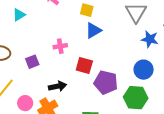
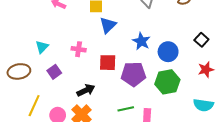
cyan triangle: (19, 15) -> (42, 47), moved
blue star: (150, 39) -> (141, 41), moved, turned 30
pink cross: (60, 46) -> (79, 49), turned 32

